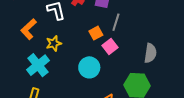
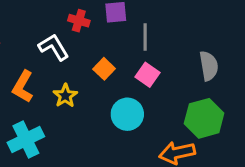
orange square: (96, 33) -> (104, 69), moved
cyan cross: (38, 65) -> (26, 139), moved, turned 30

